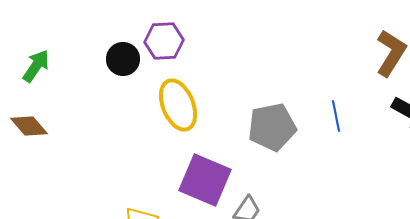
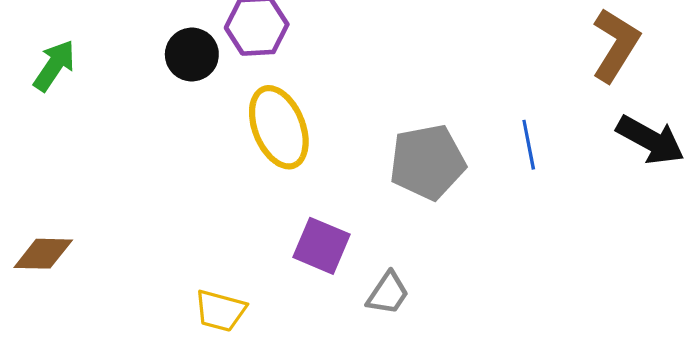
brown diamond: (29, 126) -> (43, 254), moved, turned -48
purple square: (205, 180) -> (322, 246), size x0.7

